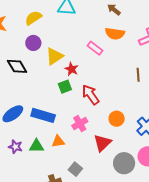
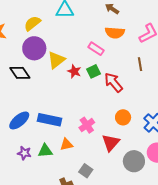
purple circle: (33, 43) -> (34, 48), size x1.5
brown line: (138, 75) -> (140, 64), moved
green square: (65, 87) -> (94, 71), moved
red arrow: (91, 95) -> (113, 82), moved

